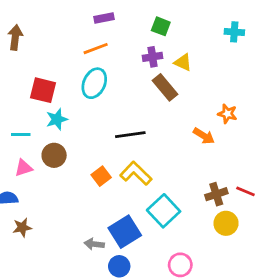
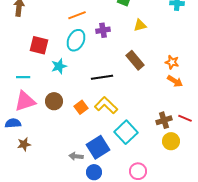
purple cross: (153, 57) -> (103, 30), moved
yellow triangle: (183, 62) -> (140, 25), turned -40
brown rectangle: (165, 87) -> (135, 60), moved
cyan star: (57, 119) -> (59, 66), moved
orange arrow: (204, 136) -> (175, 81), moved
brown circle: (54, 155) -> (54, 101), moved
pink triangle: (24, 168) -> (25, 101), size x1.6

